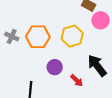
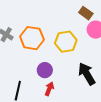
red arrow: (77, 80) -> (49, 89), moved, turned -120

